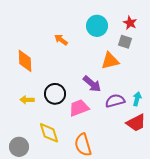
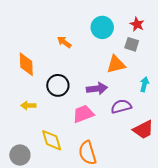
purple arrow: (92, 84) -> (97, 89), turned -48
black circle: (55, 94) -> (58, 85), moved
cyan arrow: (137, 99) -> (144, 84), moved

